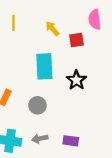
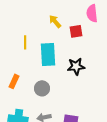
yellow line: (13, 23) -> (25, 42), moved
black star: (76, 80) -> (76, 66), turned 30

